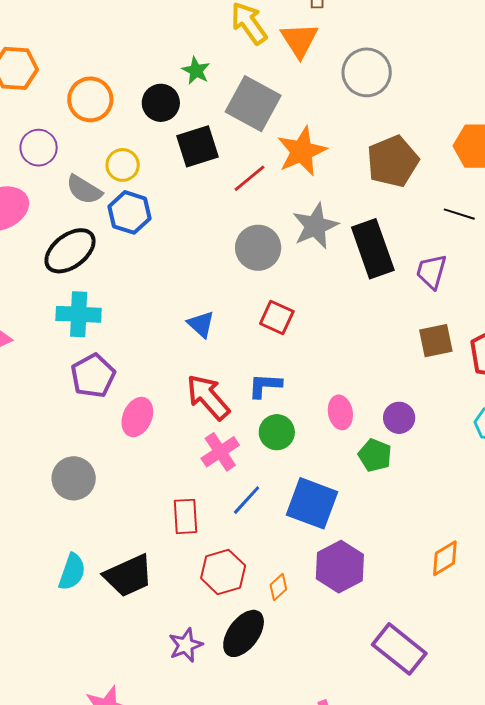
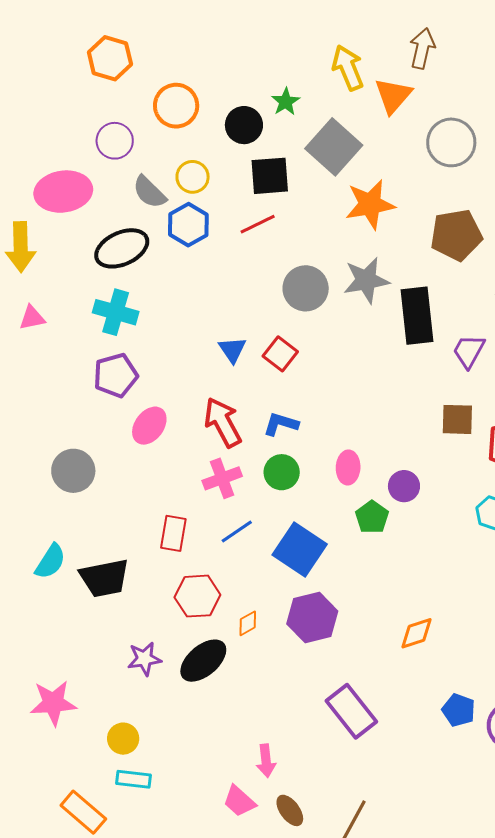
red line: (249, 178) -> (258, 224), moved
red square: (277, 318) -> (280, 354), moved

